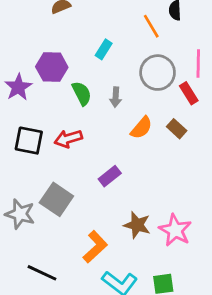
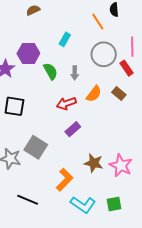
red arrow: (68, 139) -> (66, 103), moved

